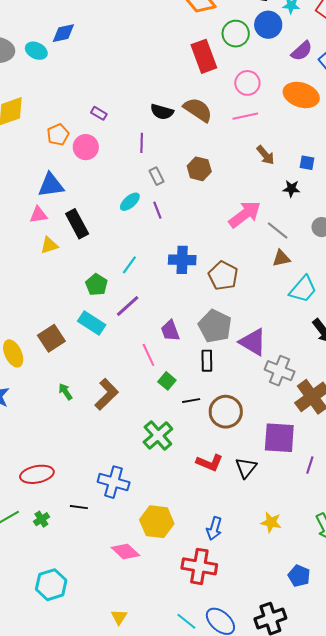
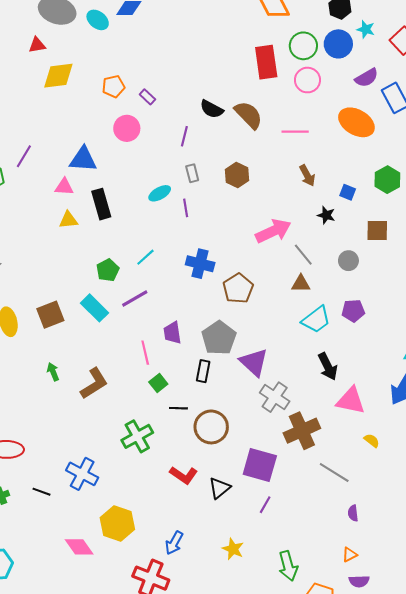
pink circle: (247, 83) -> (307, 80), moved
orange pentagon: (58, 135) -> (113, 86), moved
purple line: (310, 465) -> (265, 505), moved

